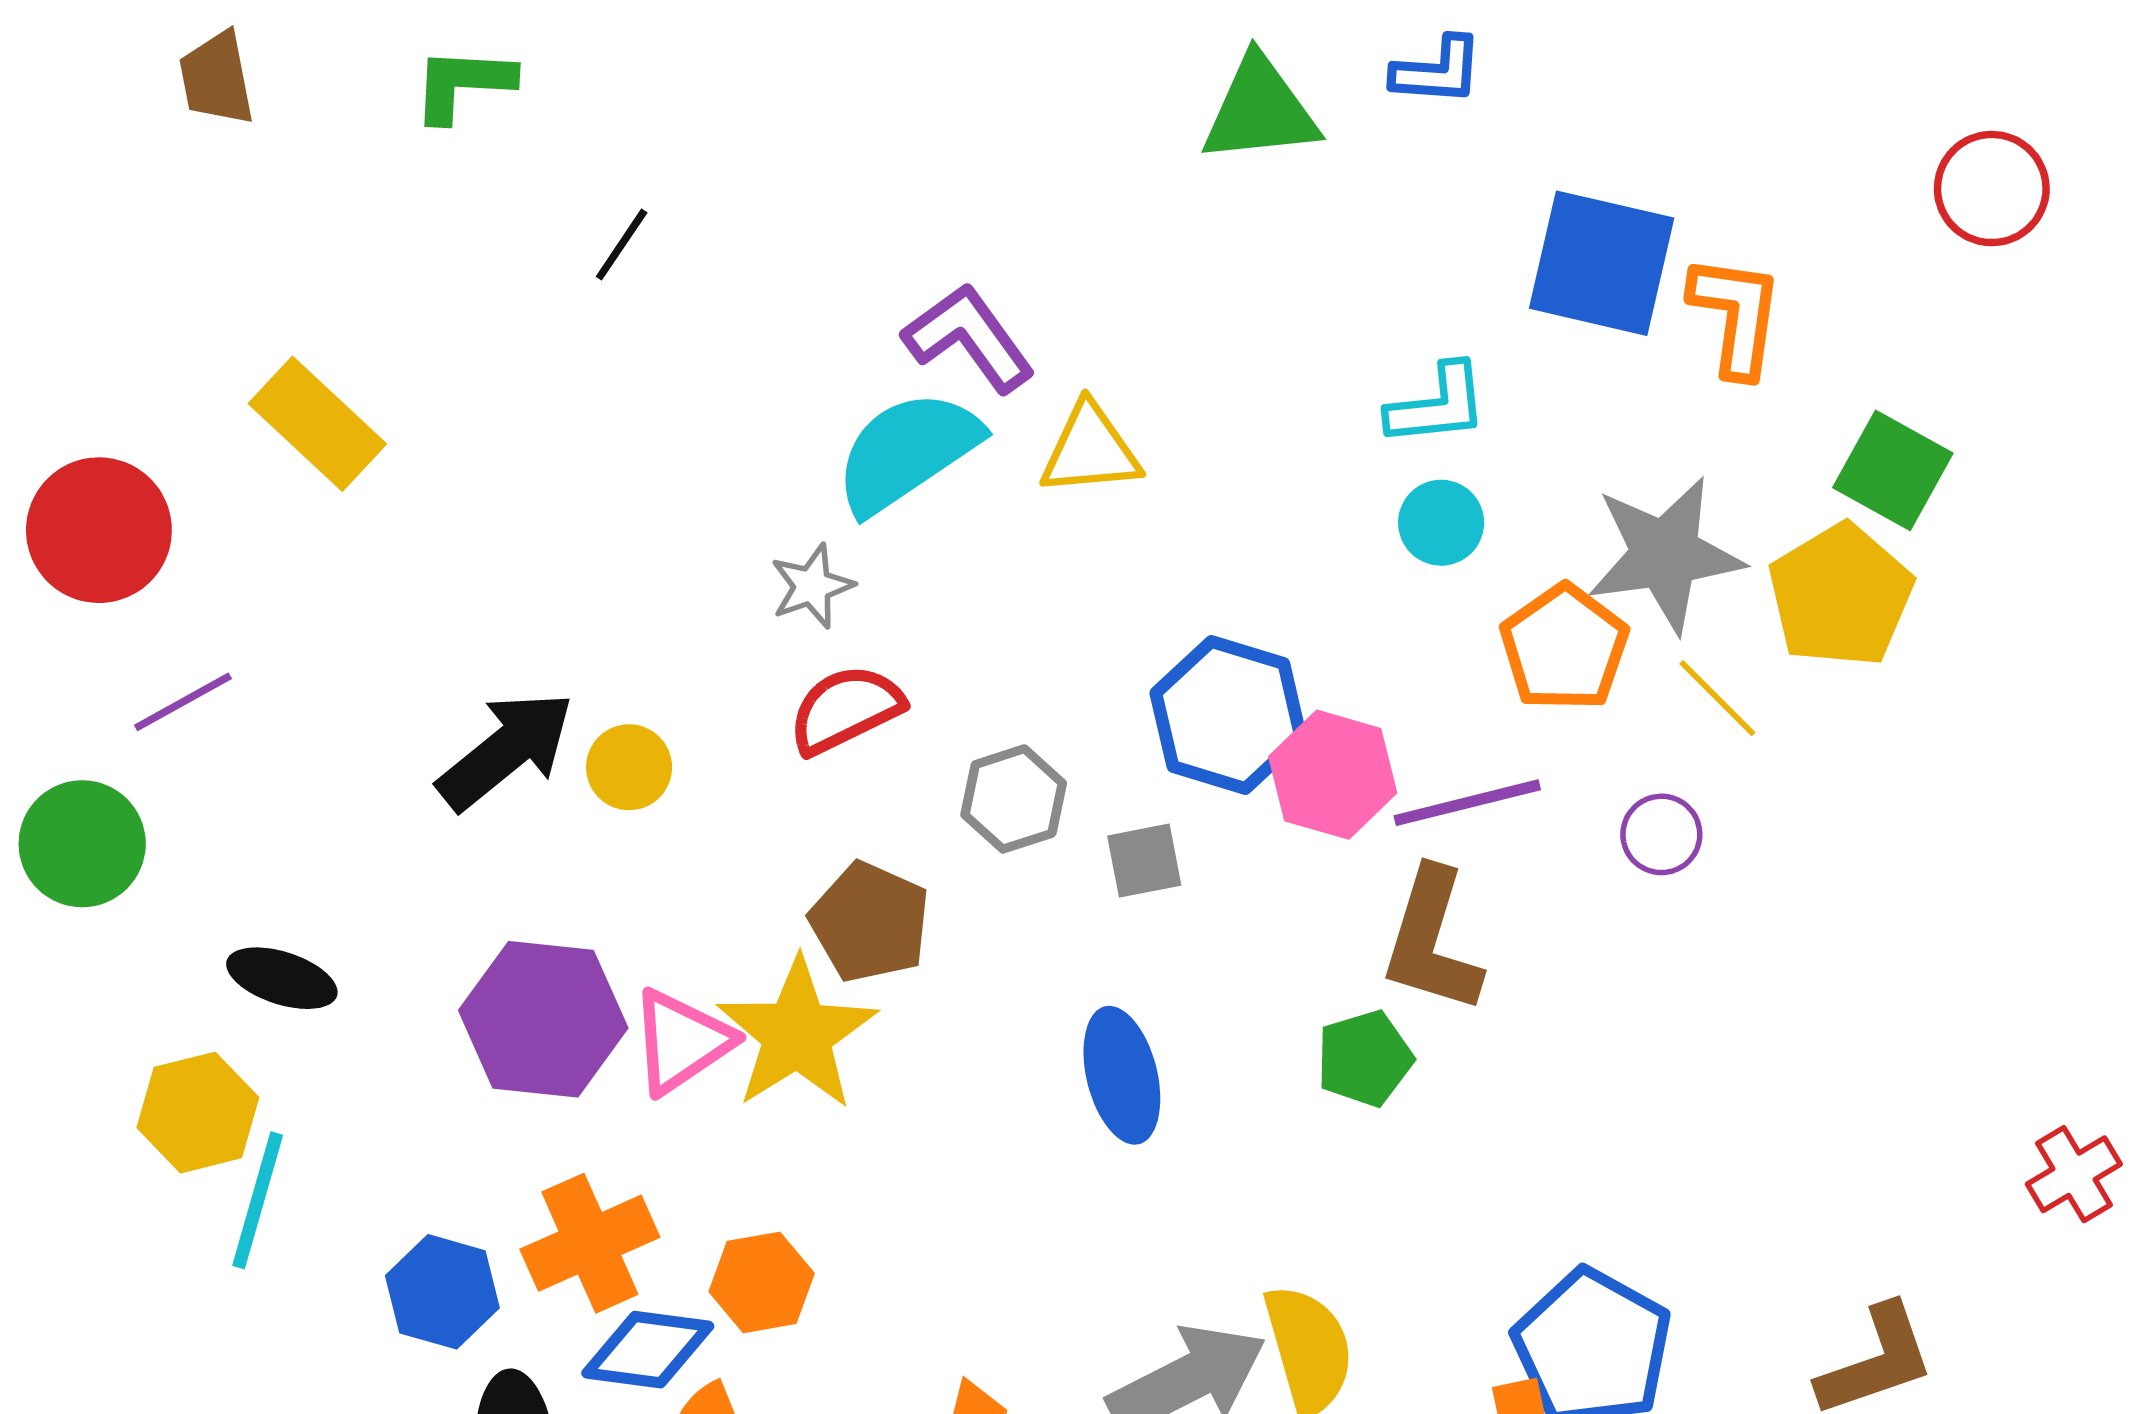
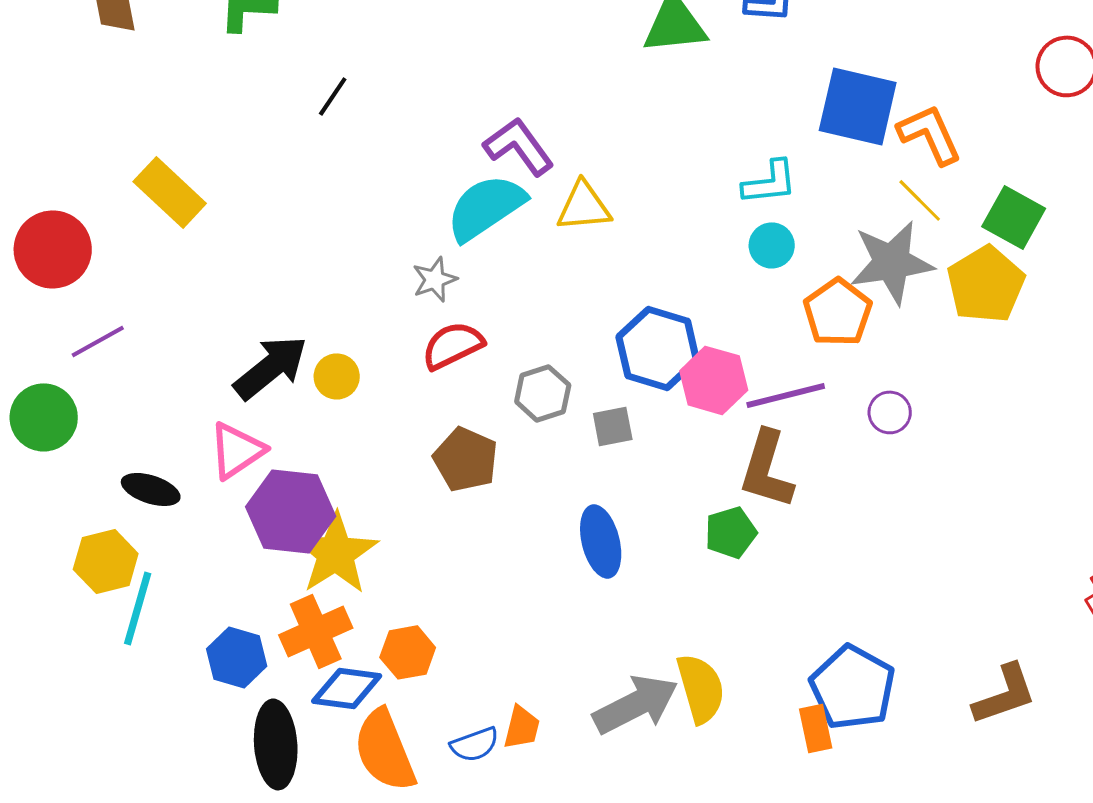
orange L-shape: (1736, 315) -> (930, 134), turned -32
yellow line: (1717, 698) -> (920, 200), moved
yellow star: (797, 1034) -> (336, 553), moved
pink triangle: (681, 1042) -> (237, 450), moved

